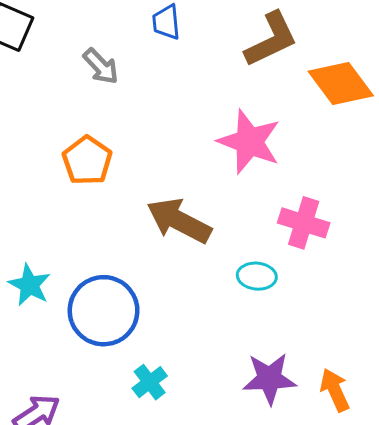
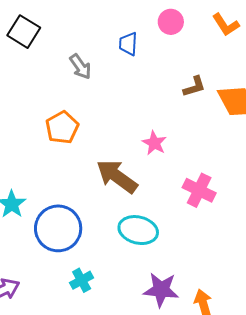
brown L-shape: (271, 39) -> (194, 87), moved, size x0.6
pink star: (249, 142) -> (154, 143), moved, size x0.6
cyan ellipse: (257, 276) -> (138, 230), moved, size x1.5

